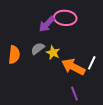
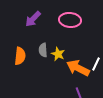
purple arrow: (47, 24) -> (33, 19), moved
gray semicircle: (38, 49) -> (43, 50), turned -56

